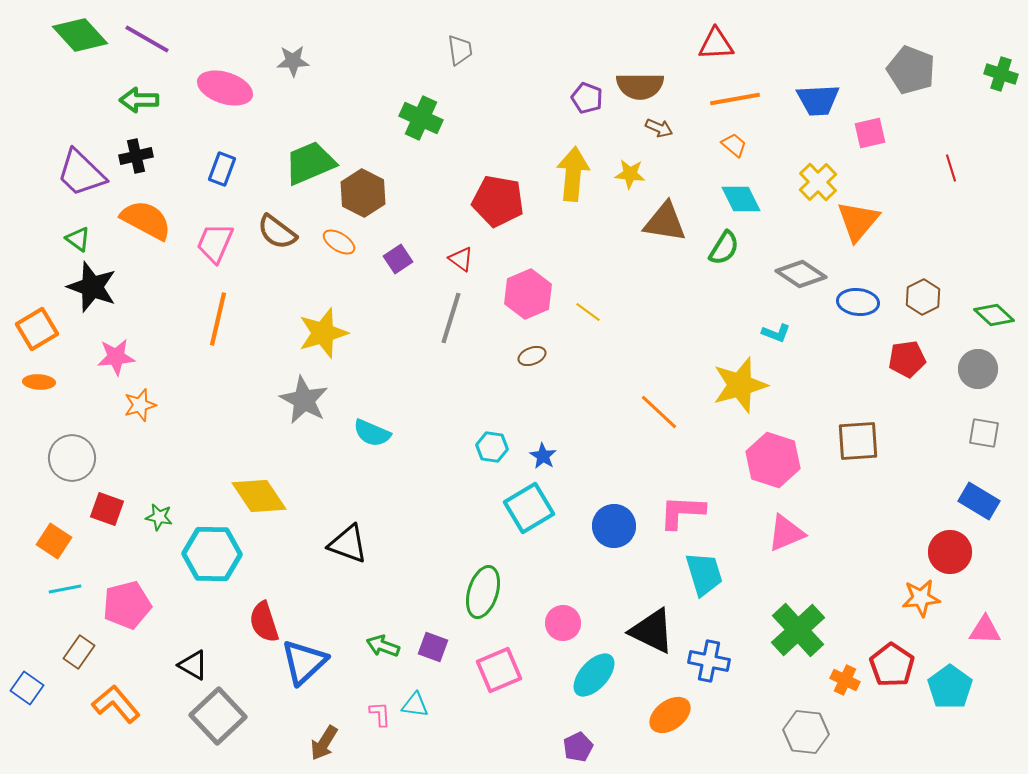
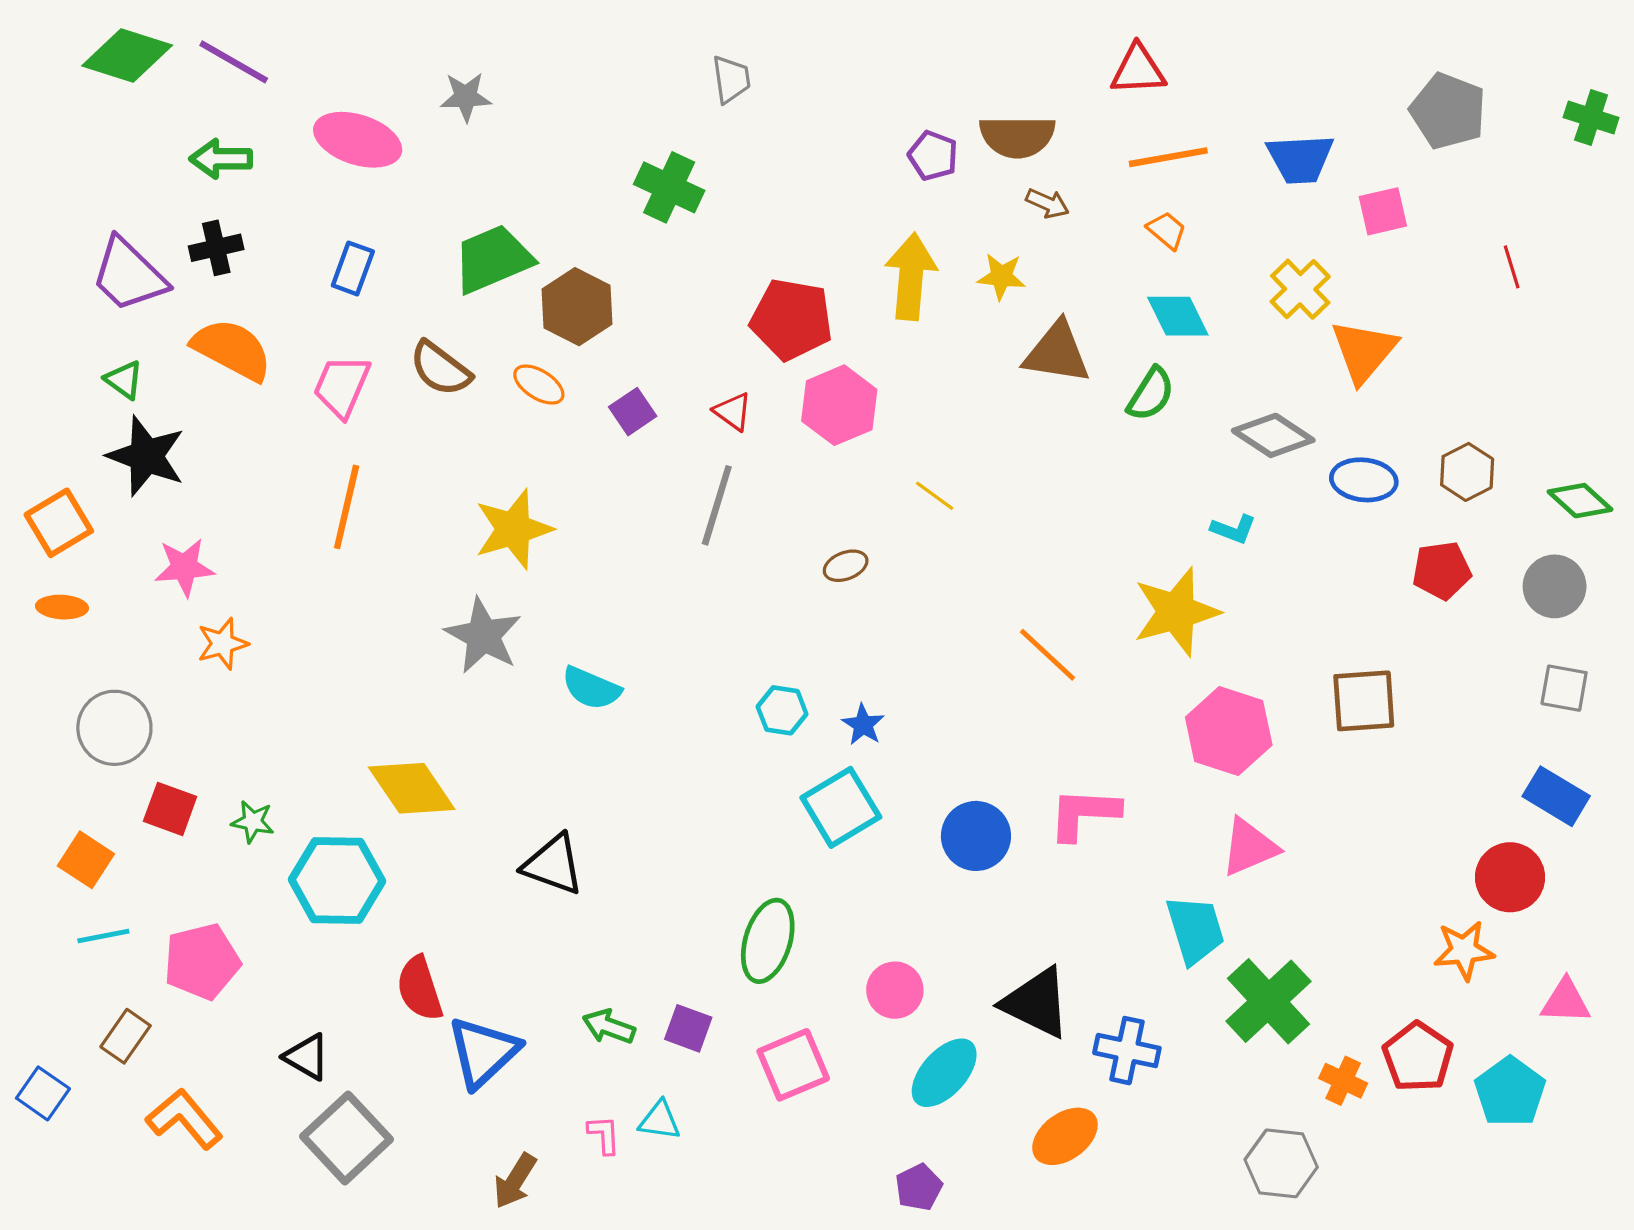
green diamond: (80, 35) -> (127, 55), turned -30
pink hexagon: (528, 294) -> (839, 405), moved
cyan trapezoid: (704, 574) -> (1195, 930), moved

